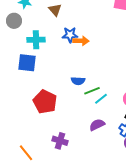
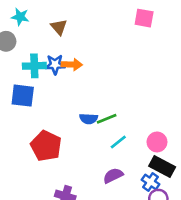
blue star: (70, 35) -> (55, 65), moved
orange arrow: (81, 41) -> (72, 65), moved
green line: (92, 91) -> (107, 119), moved

